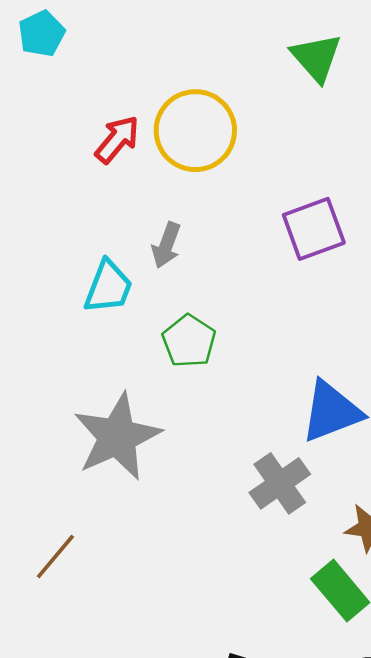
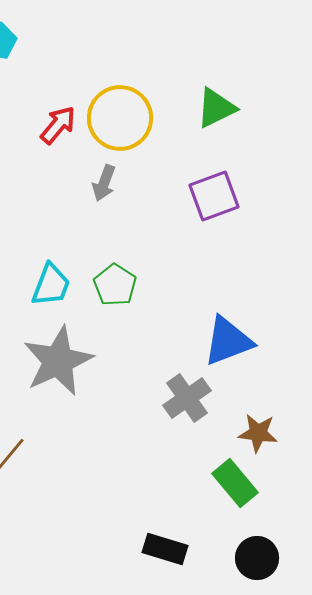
green triangle: (316, 58) -> (216, 108), moved, turned 45
gray arrow: (166, 245) -> (104, 183), moved
cyan trapezoid: (108, 287) -> (51, 285), moved

